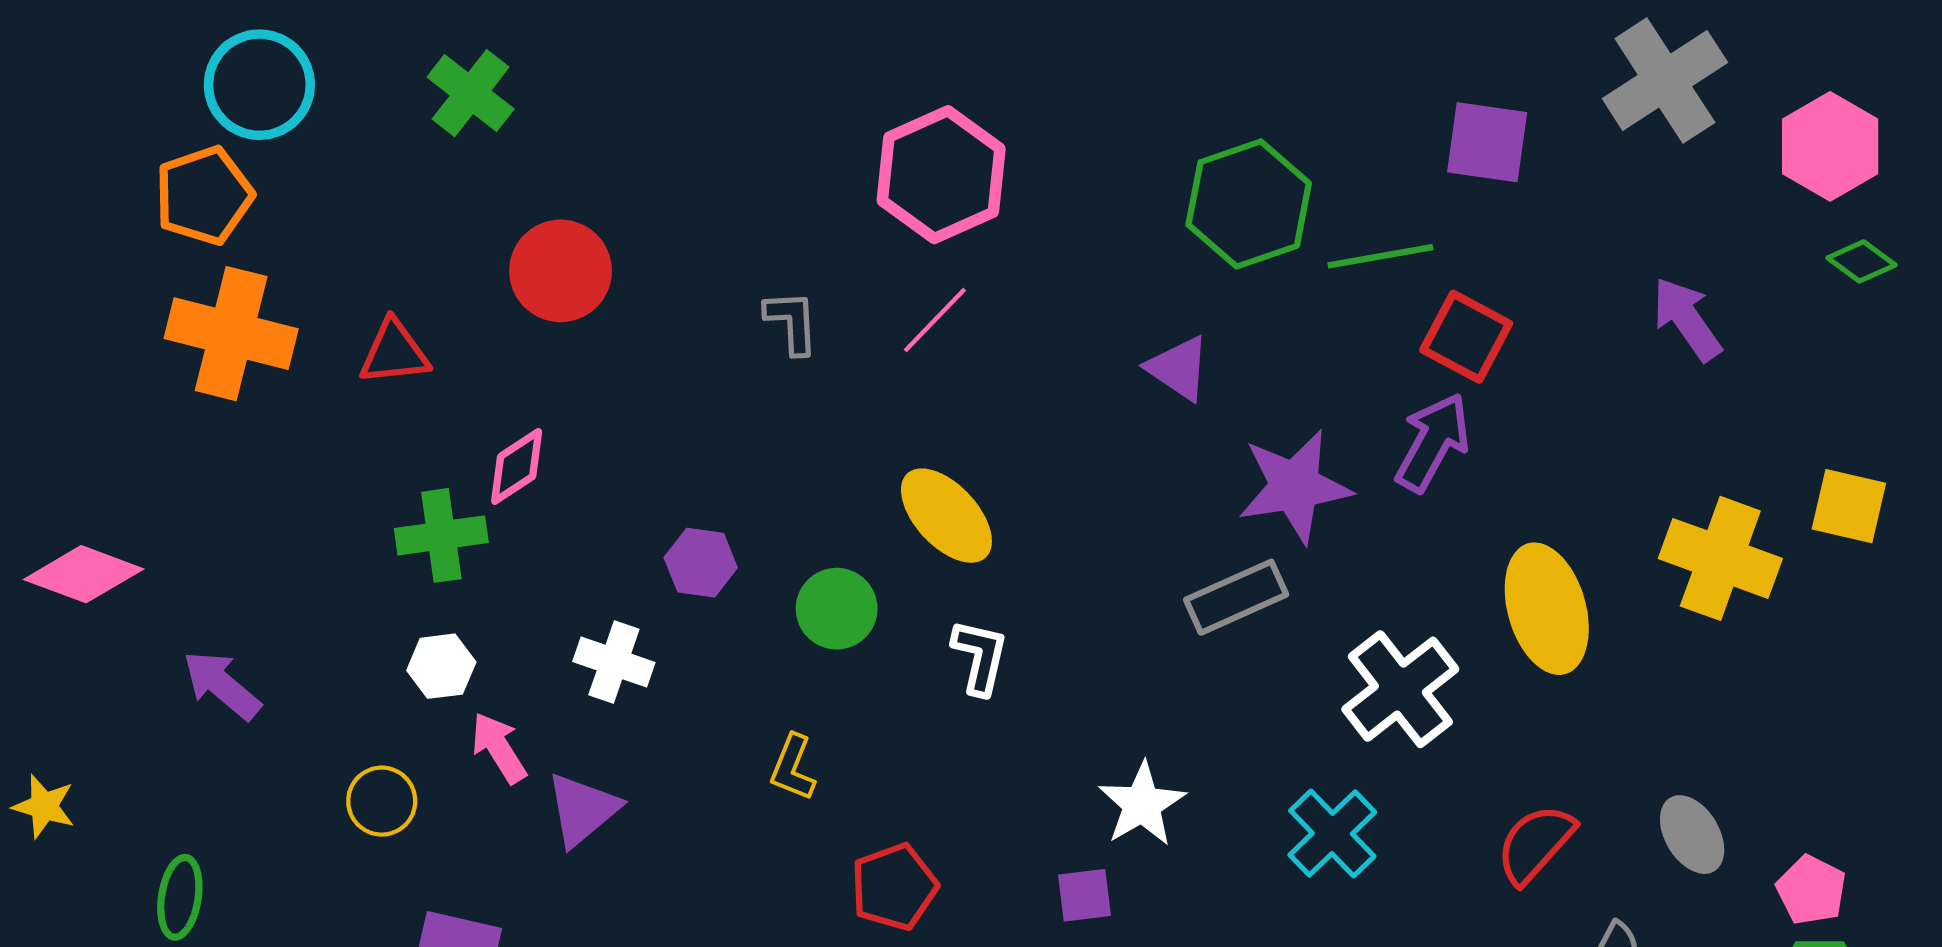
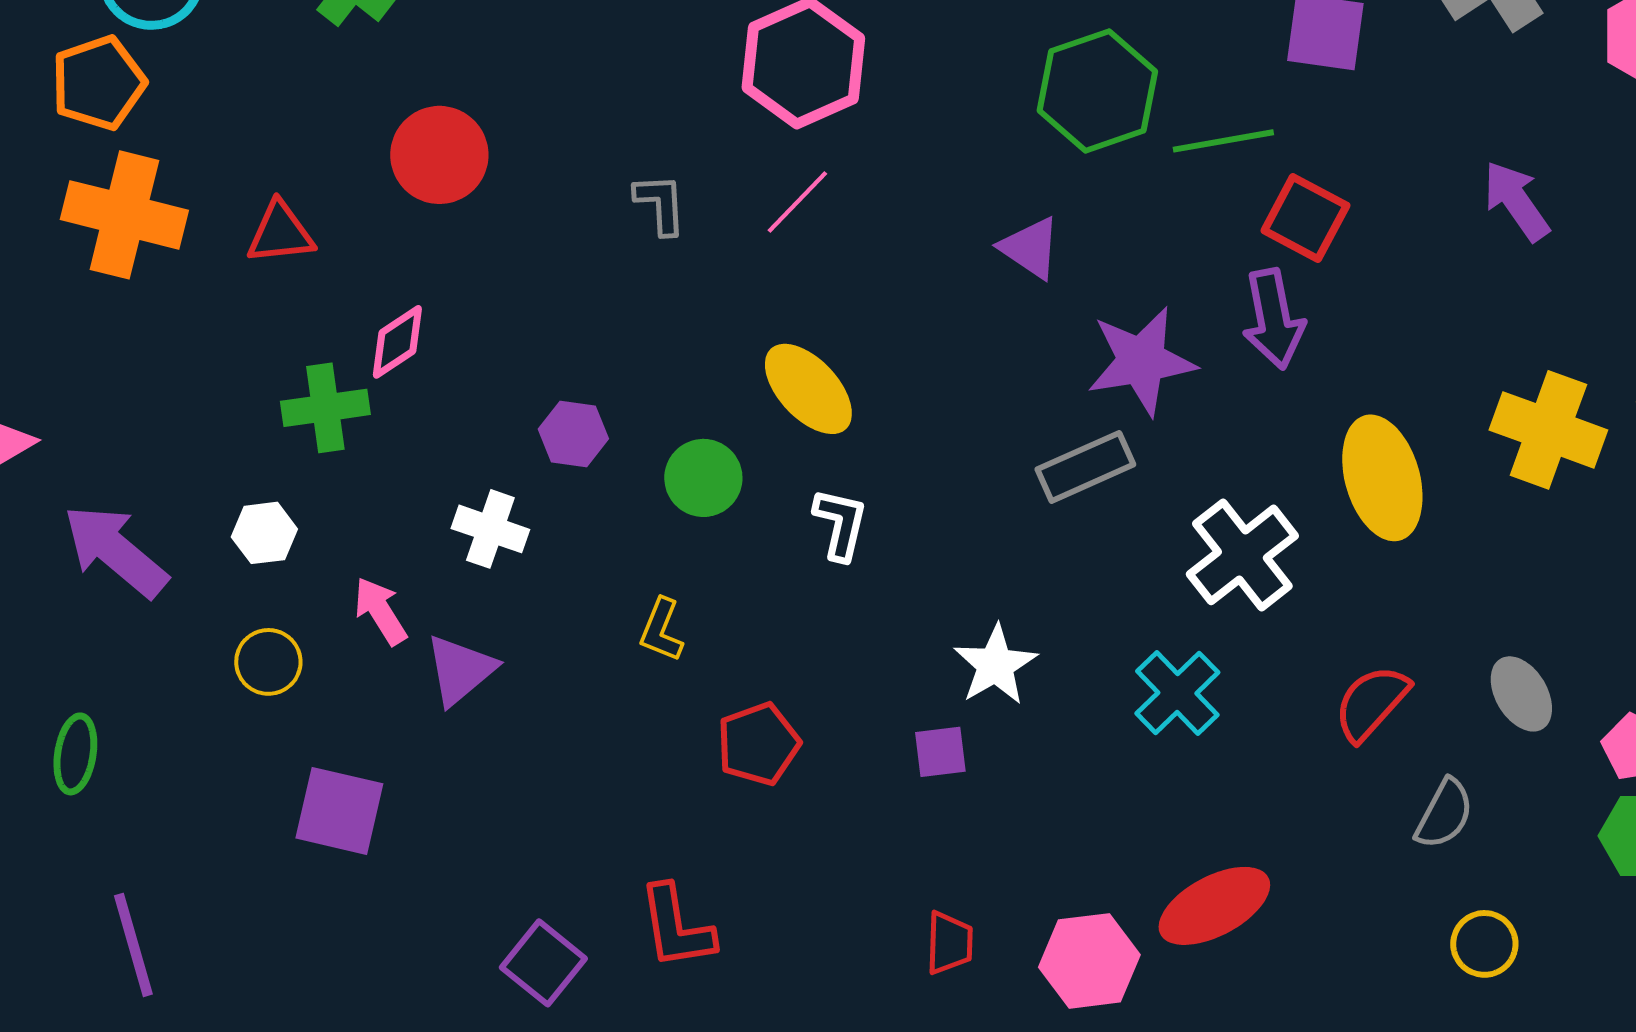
purple arrow: (1433, 442) -> (1273, 319), turned 140
white hexagon: (441, 666) -> (264, 533), moved
purple arrow: (222, 685) -> (115, 551), size x1.4

